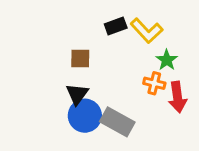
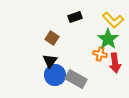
yellow L-shape: (147, 31) -> (113, 20), moved
brown square: (80, 59) -> (52, 38), turned 32
green star: (167, 60) -> (108, 39), size x1.5

